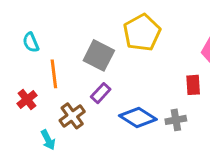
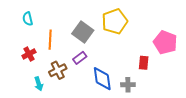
cyan semicircle: (31, 42) -> (28, 19), moved
blue diamond: (138, 117) -> (102, 79), turned 40

